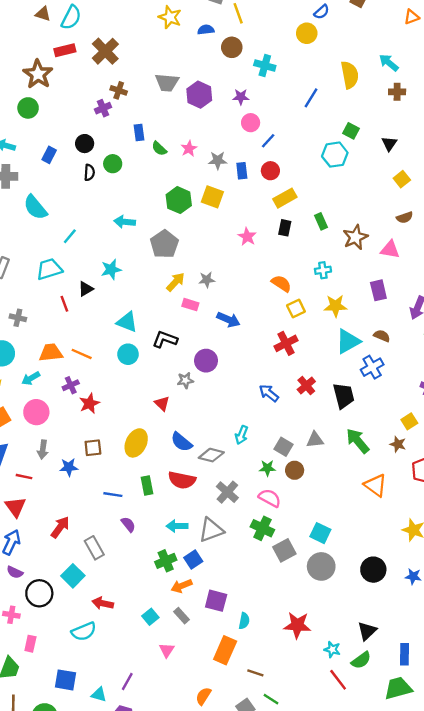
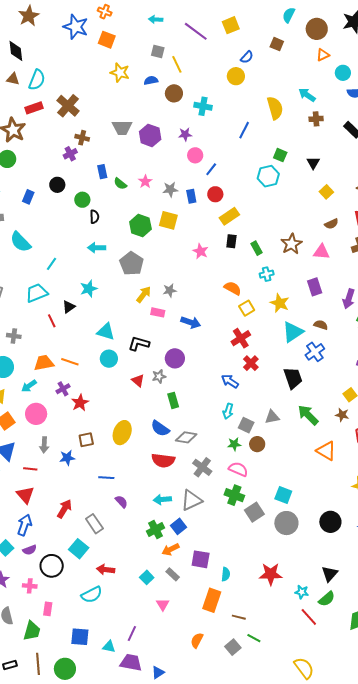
black semicircle: (89, 172) -> (94, 217), moved
green rectangle: (321, 221) -> (257, 248), moved
yellow star: (335, 306) -> (280, 303), turned 30
red cross: (306, 386) -> (251, 363), moved
red triangle: (162, 403) -> (138, 381), moved
cyan arrow: (242, 435) -> (228, 411), moved
green rectangle: (147, 485) -> (173, 400), moved
purple semicircle: (15, 572) -> (30, 550), turned -40

